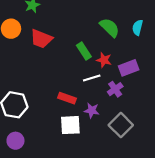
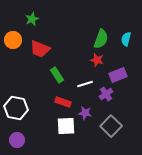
green semicircle: (110, 28) -> (101, 39), turned 66
green rectangle: (84, 51) -> (57, 75), moved
red star: (104, 60) -> (97, 60), moved

